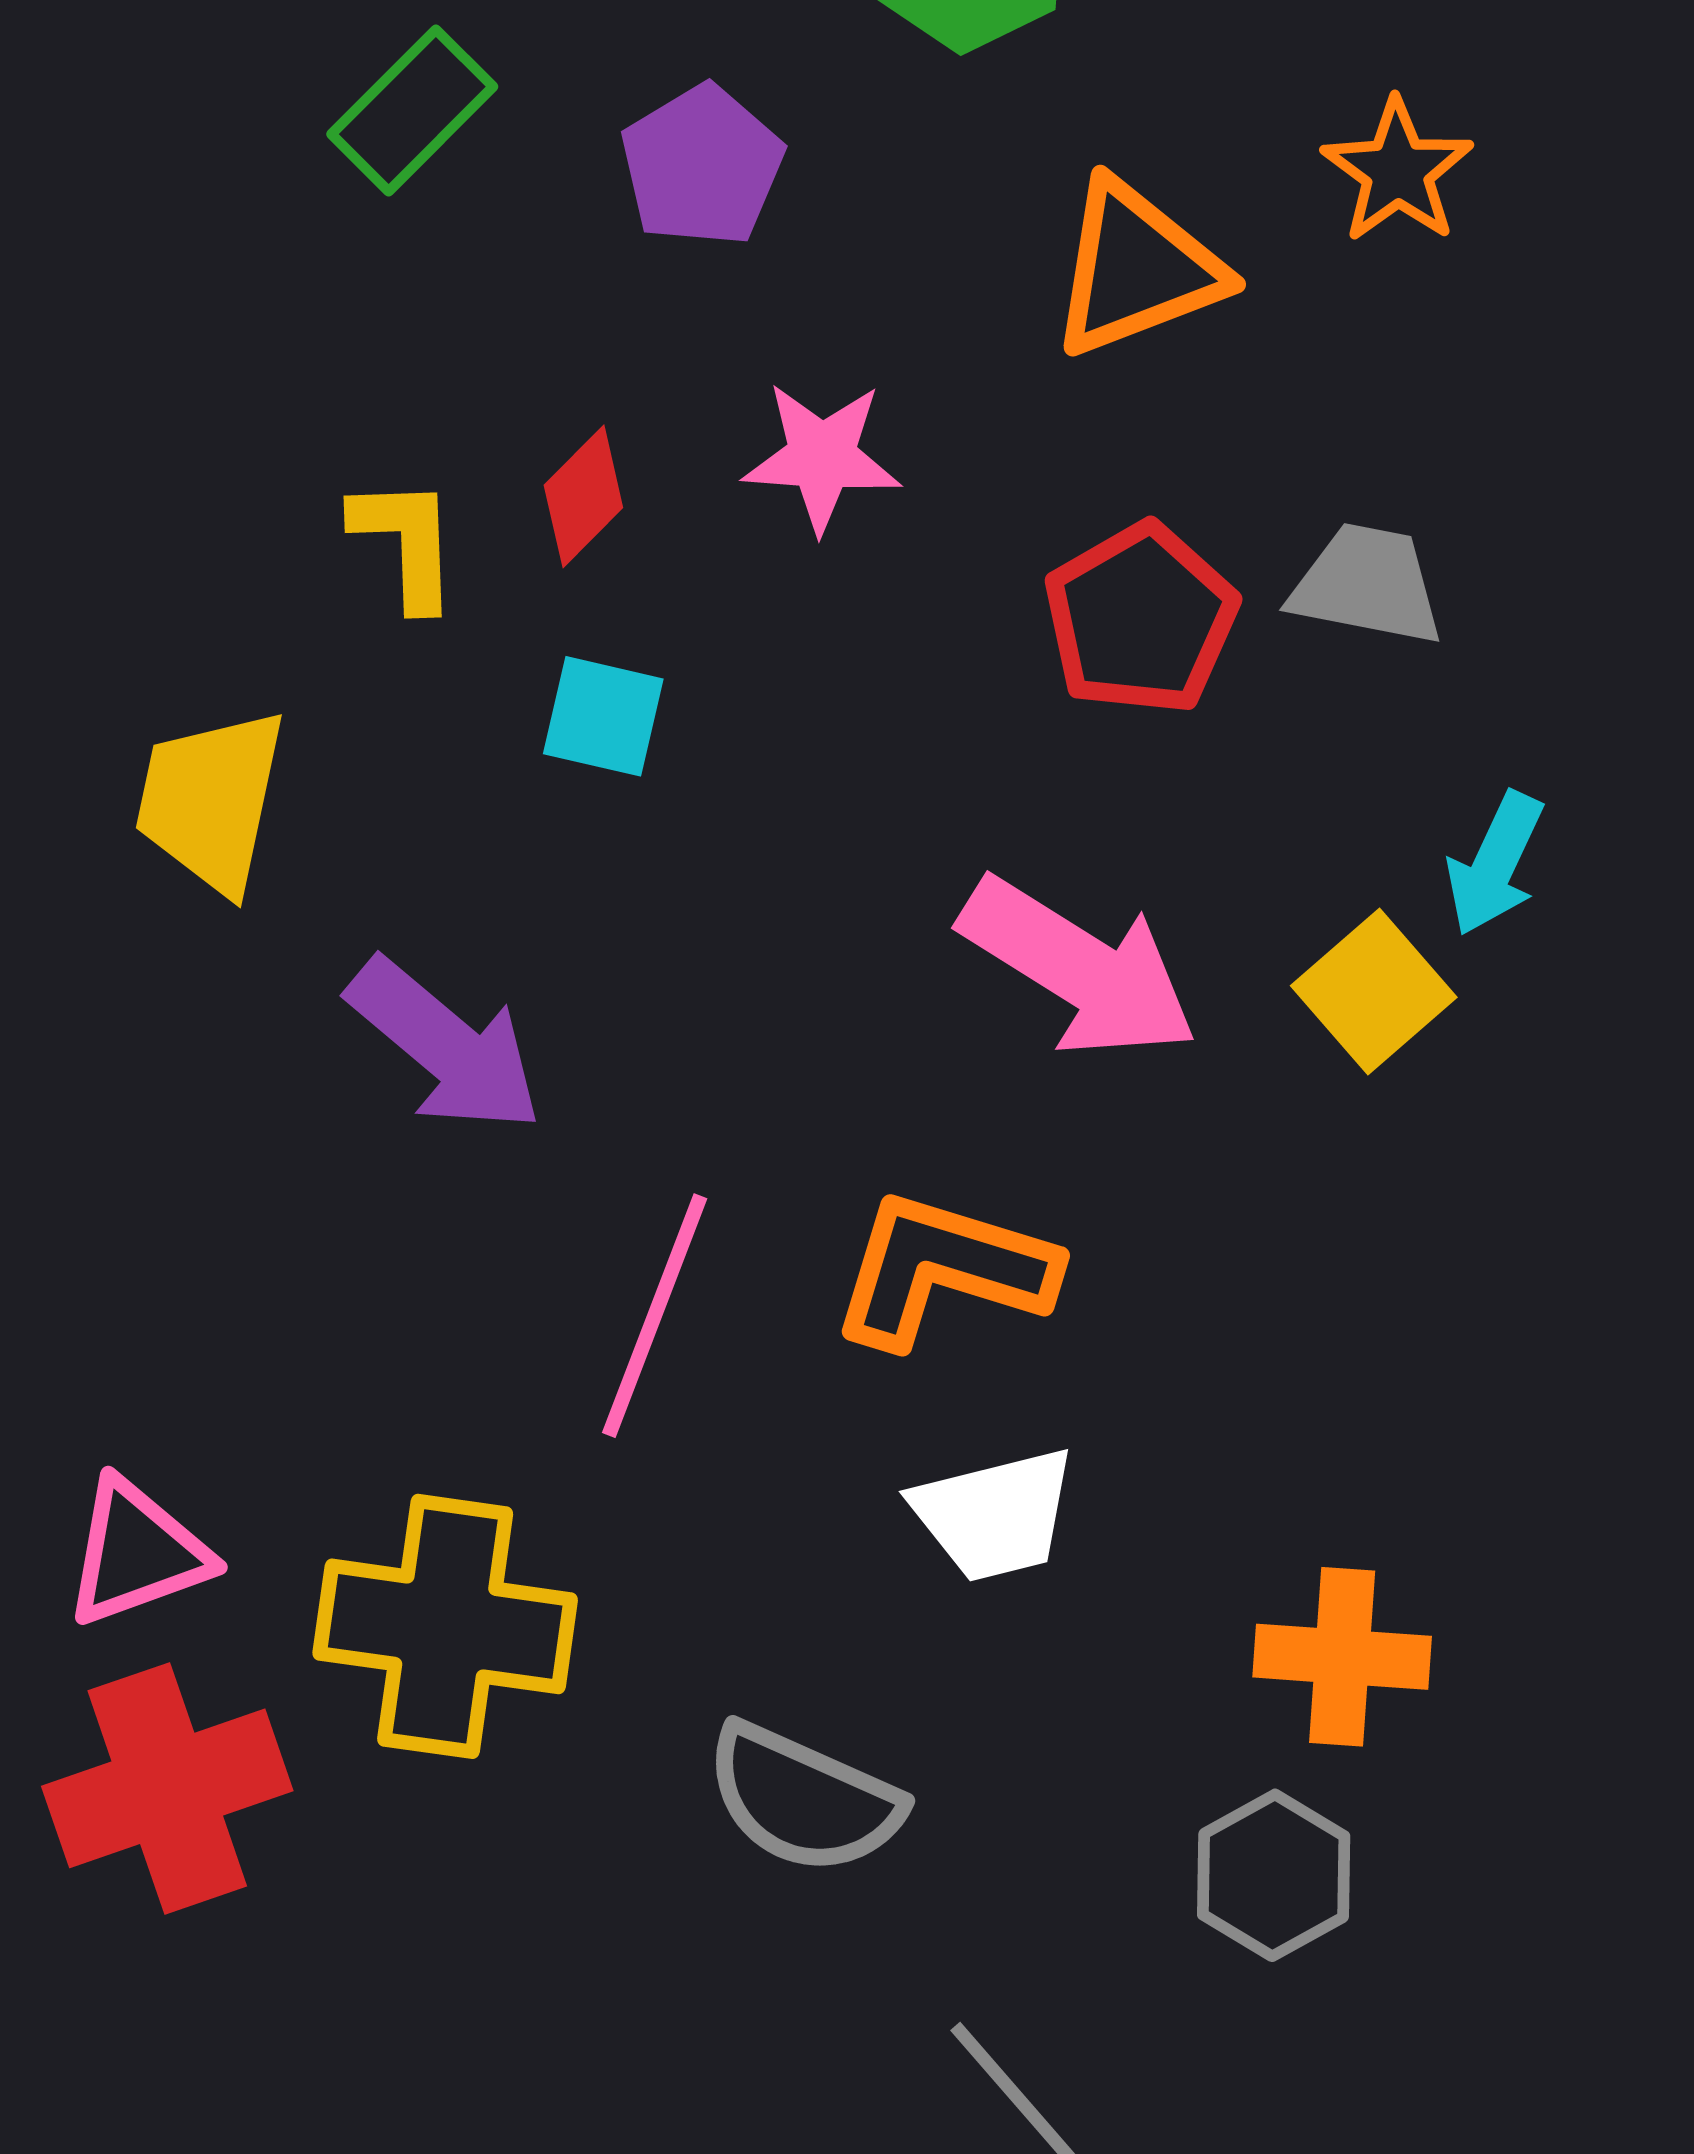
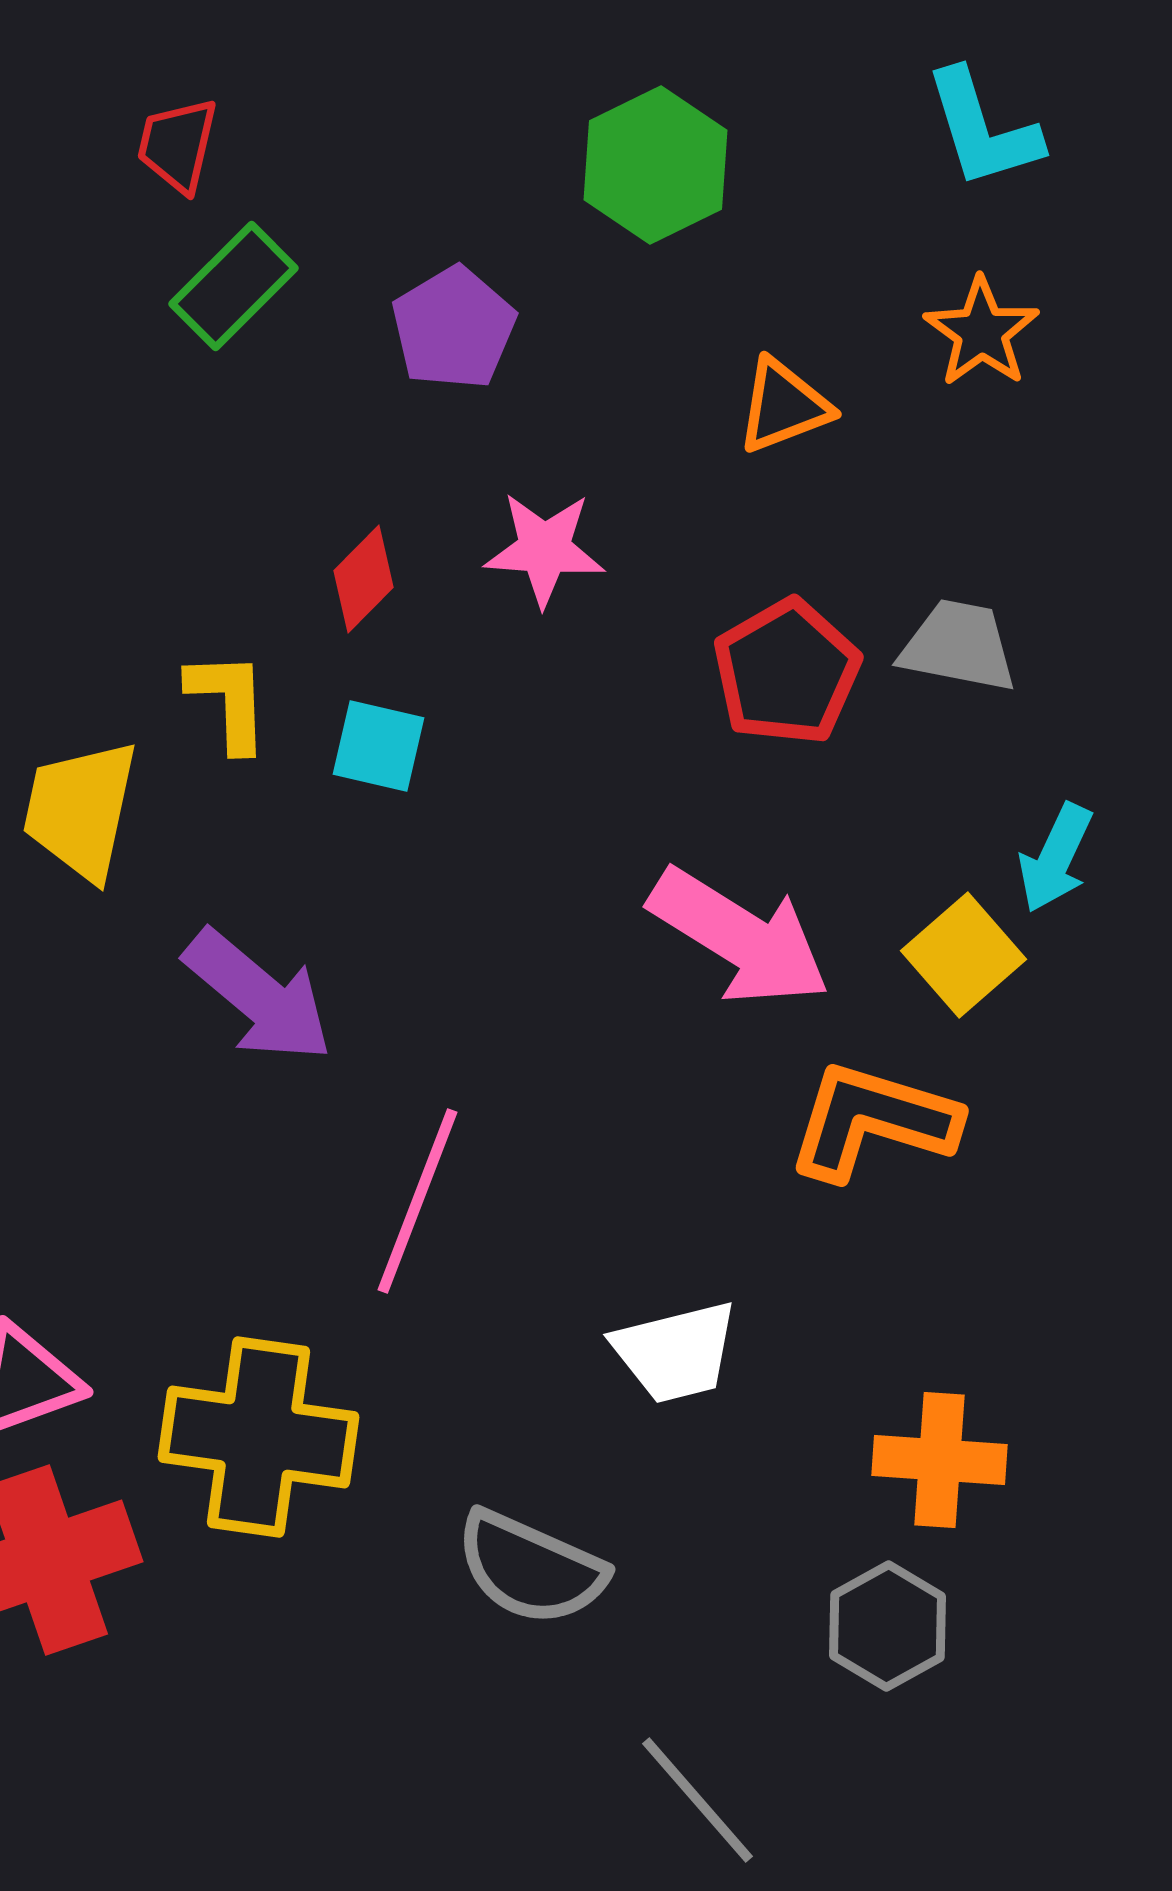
orange triangle: (1137, 268) -> (784, 406), size x0.7
yellow L-shape: (406, 542) -> (229, 701), moved
orange L-shape: (943, 1269) -> (873, 1121), moved

